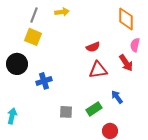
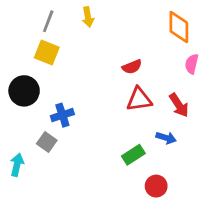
yellow arrow: (62, 12) -> (88, 17), turned 88
red arrow: (126, 63) -> (179, 105), moved
blue arrow: (117, 97) -> (166, 138), turned 144
gray square: (66, 112) -> (47, 142), moved, turned 32

